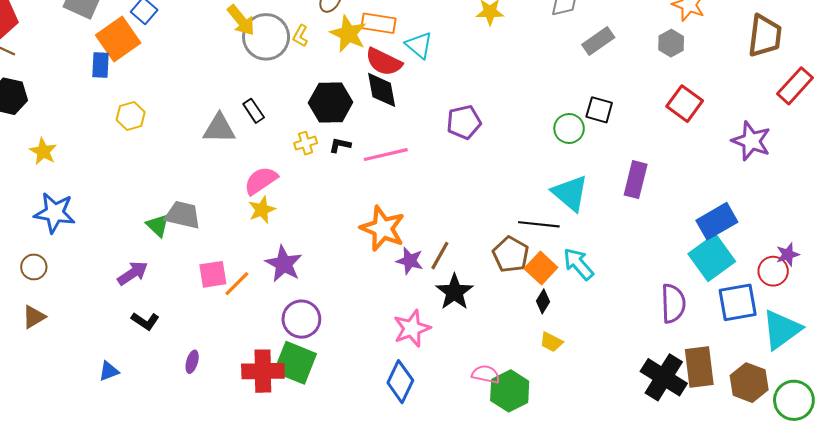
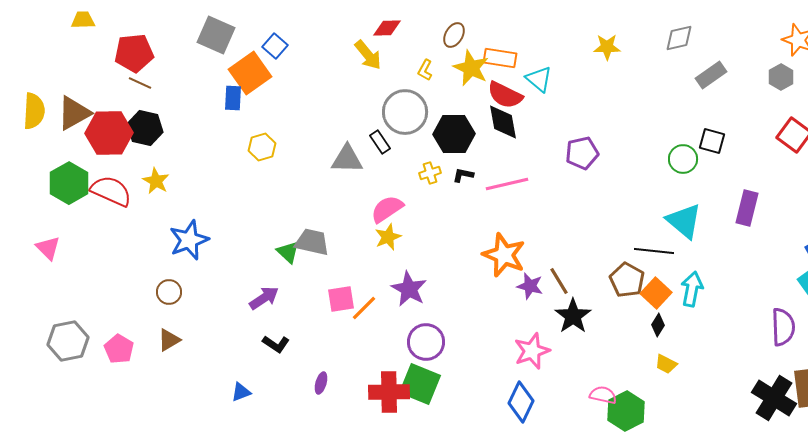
gray circle: (266, 37) -> (405, 112), moved
yellow star: (43, 151) -> (156, 181), moved
blue star: (55, 213) -> (189, 240), turned -30
brown line: (440, 256) -> (559, 281), turned -60
cyan arrow: (578, 264) -> (692, 289), turned 52

